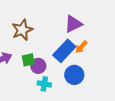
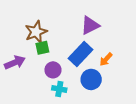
orange arrow: (81, 47) -> (106, 59), moved
green square: (28, 60) -> (42, 48), moved

